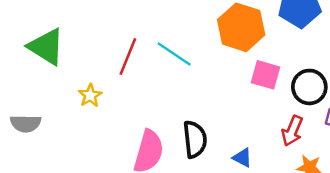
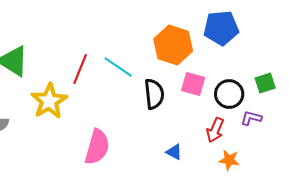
yellow star: (90, 95) -> (49, 101), size x1.8
black semicircle: (195, 139) -> (154, 94), moved

